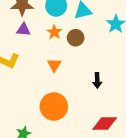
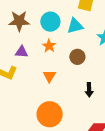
purple triangle: (23, 30) -> (22, 52), moved
brown circle: (76, 38) -> (77, 57), moved

